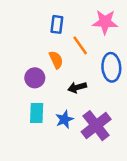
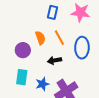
blue rectangle: (57, 24) -> (52, 12), moved
orange line: (80, 45) -> (59, 38), moved

